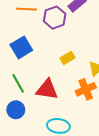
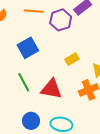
blue circle: (16, 110) -> (31, 121), moved

